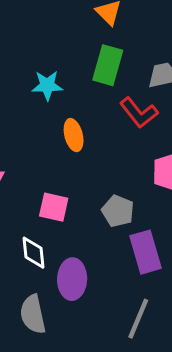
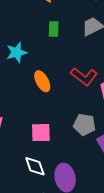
green rectangle: (108, 65) -> (54, 29), size x0.6
red L-shape: (139, 113) -> (84, 76), moved

